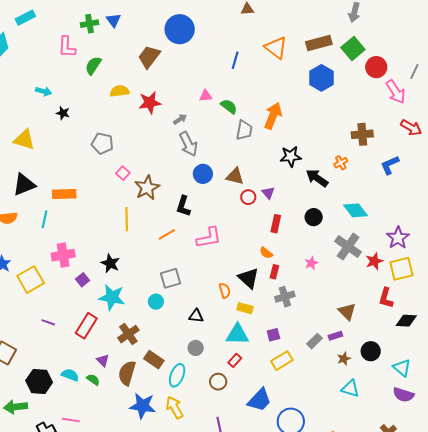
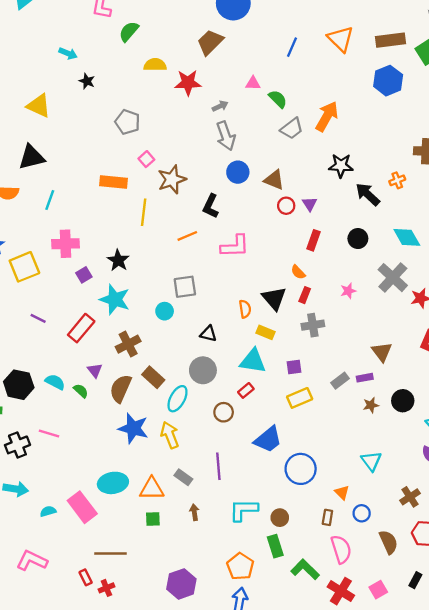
brown trapezoid: (149, 57) -> (210, 42), moved
gray trapezoid: (244, 130) -> (292, 128), turned 35
orange rectangle: (64, 194) -> (113, 182), moved
gray circle: (196, 348) -> (203, 370), size x1.5
cyan triangle: (350, 389) -> (371, 461), moved, turned 30

